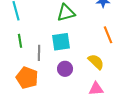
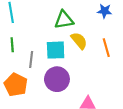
yellow semicircle: (96, 62) -> (79, 41), moved
purple circle: (65, 69) -> (57, 79), size x1.5

